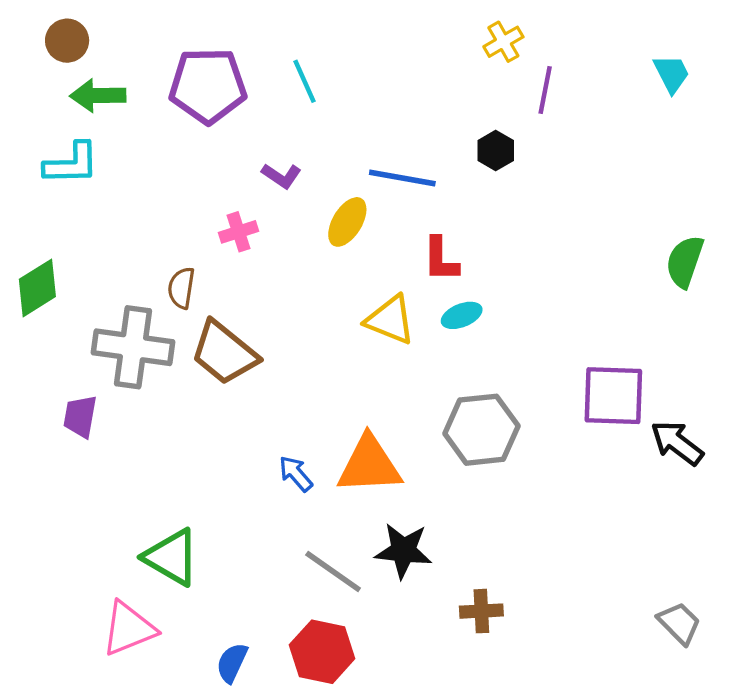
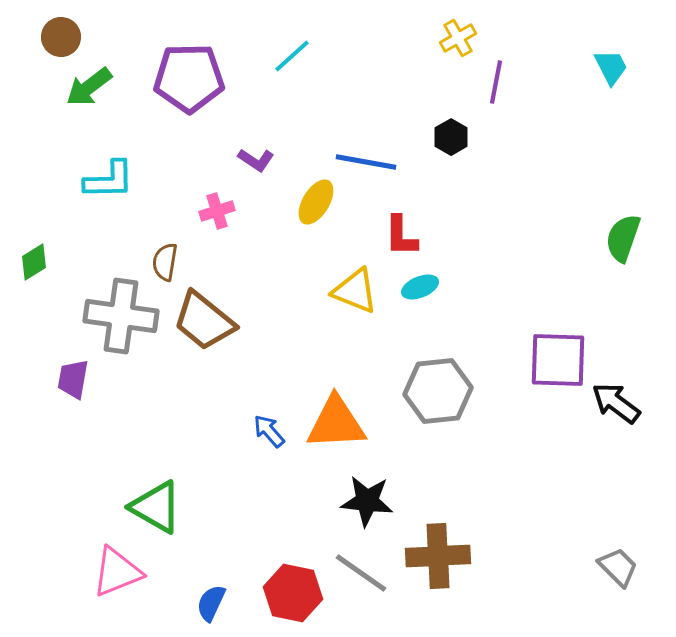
cyan line: (304, 81) -> (292, 56), moved, turned 72
green arrow: (98, 96) -> (89, 87), turned -36
cyan L-shape: (71, 164) -> (109, 180), moved
green diamond: (37, 288) -> (34, 262), size x0.7
gray line: (333, 571) -> (361, 573), moved
brown cross: (481, 611) -> (438, 556), size x1.6

